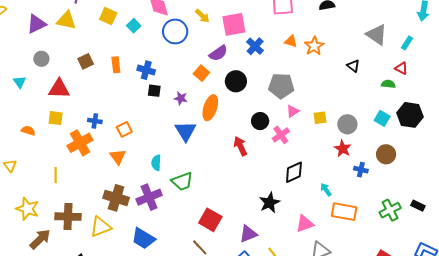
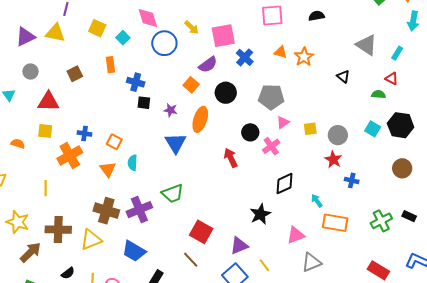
orange rectangle: (116, 65) -> (110, 65), moved
orange square: (124, 129) -> (114, 142), turned -35
brown circle: (386, 154) -> (402, 168), moved
cyan semicircle: (156, 163) -> (133, 163), moved

